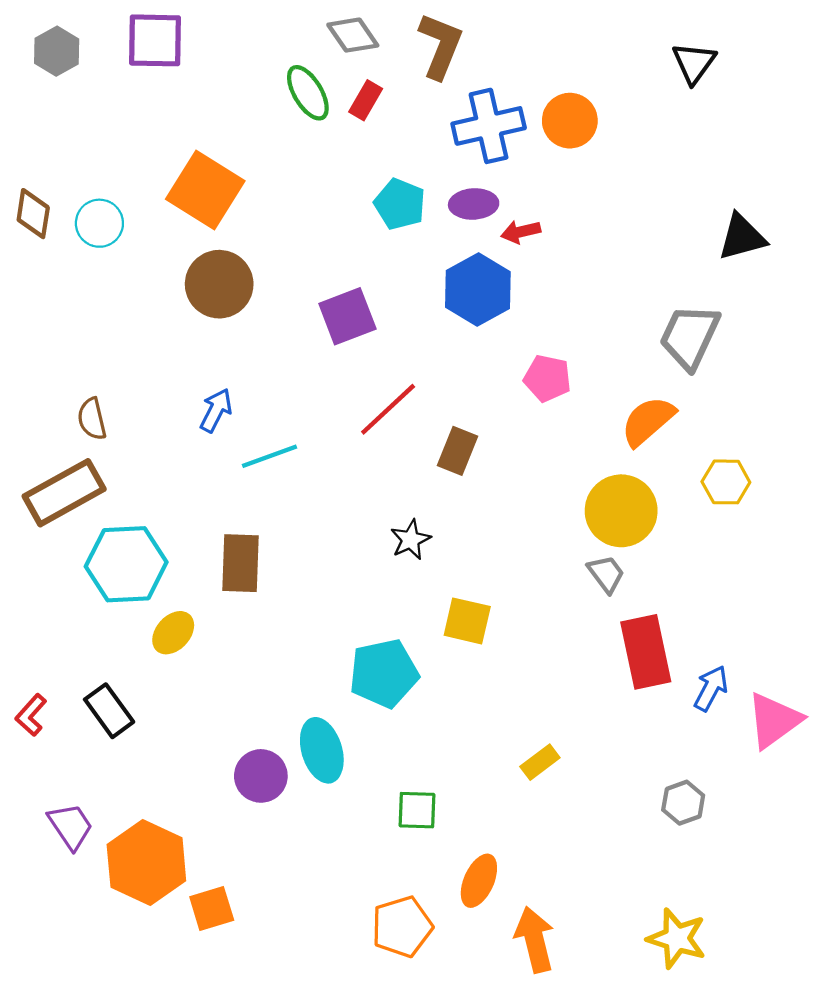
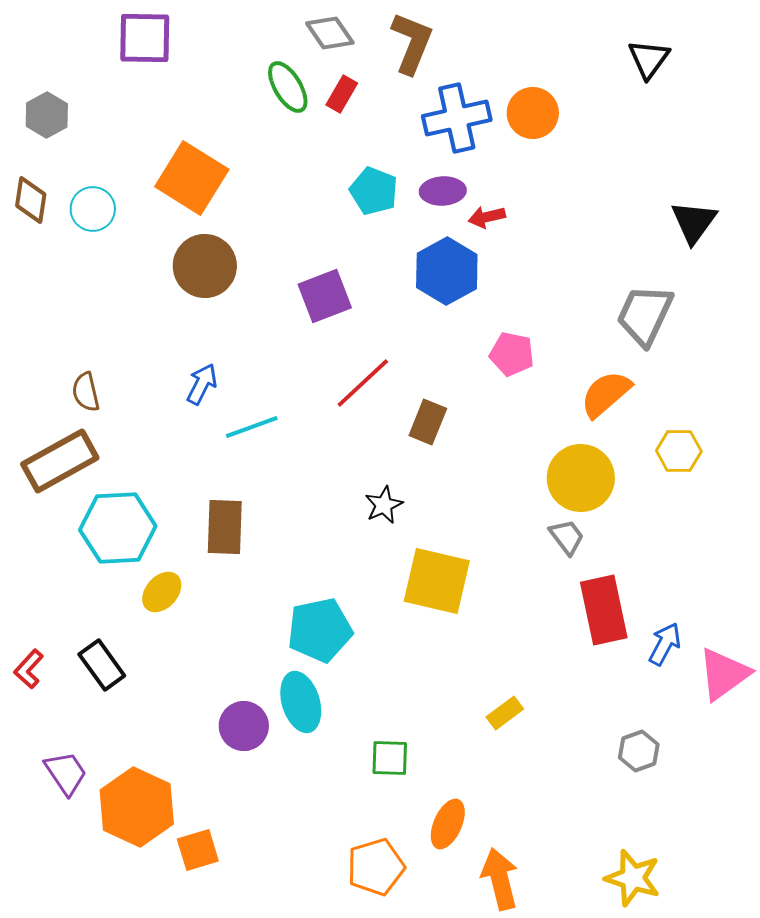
gray hexagon: (57, 51) -> (47, 115), moved
black triangle: (742, 237) -> (694, 222), turned -39
yellow square: (467, 621) -> (437, 581), size x1.5
cyan pentagon: (384, 673) -> (320, 630), moved

